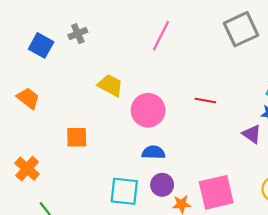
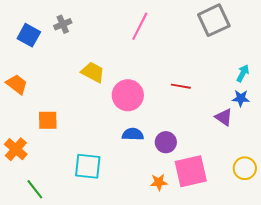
orange square: (77, 137) -> (48, 120), moved
purple circle: (162, 185) -> (166, 142), moved
cyan square: (124, 191) -> (88, 166), moved

